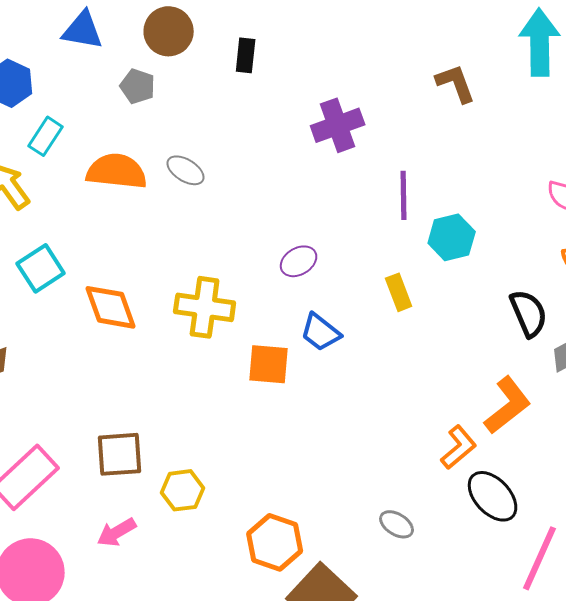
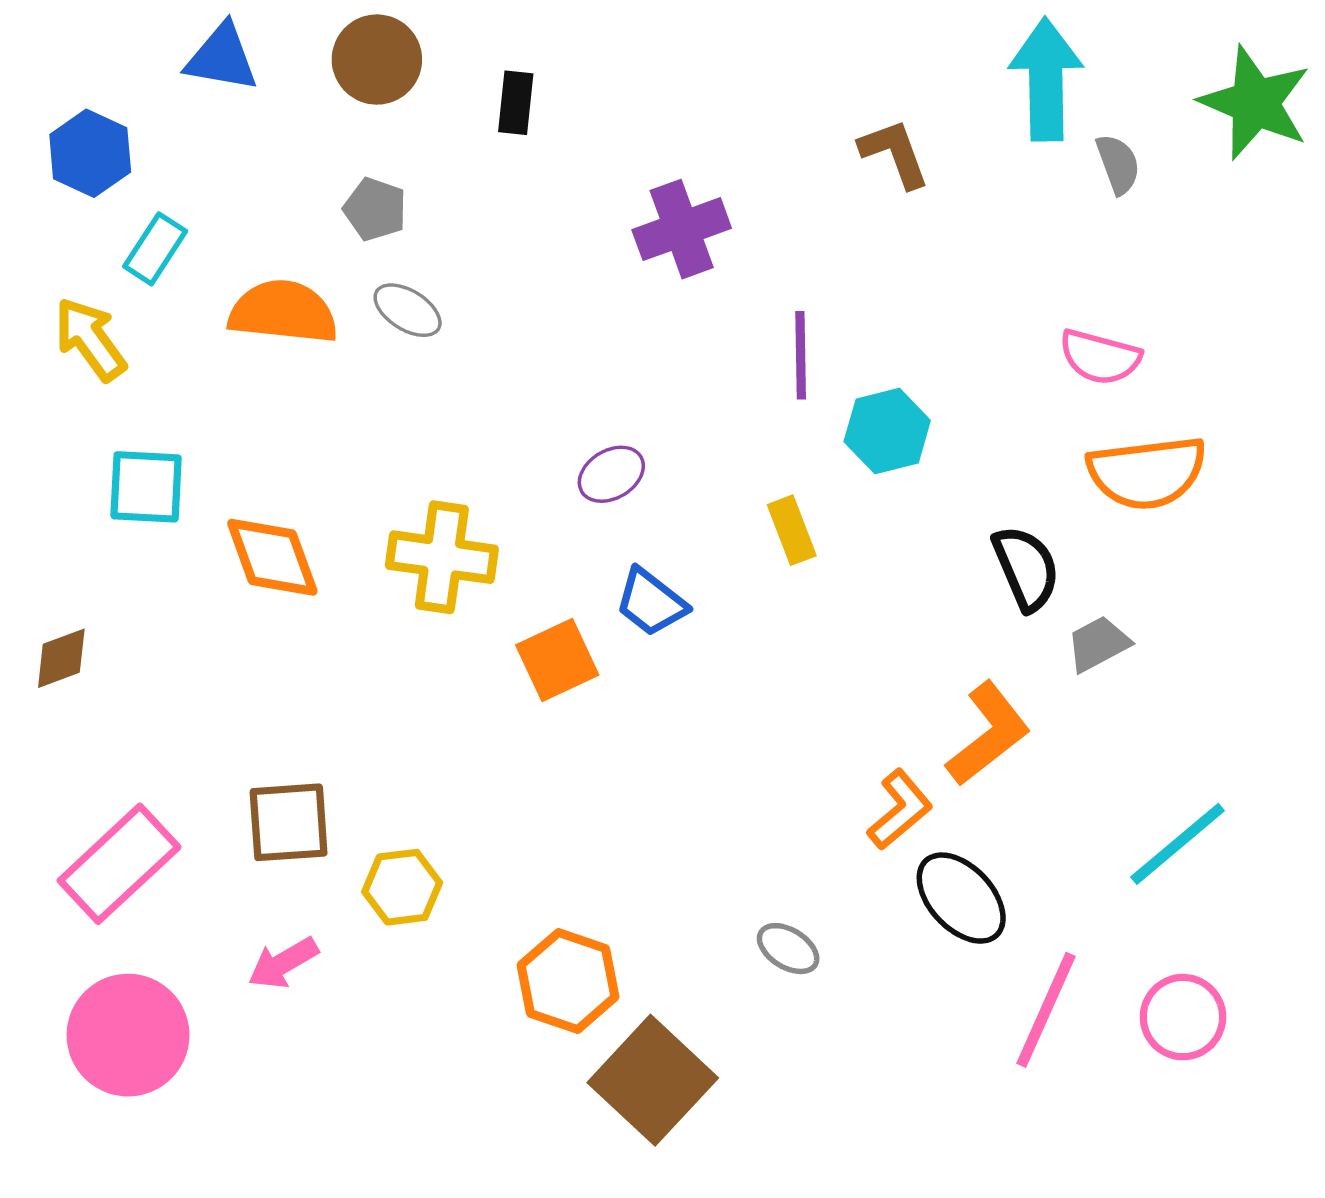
gray pentagon: (138, 86) -> (375, 209), moved
cyan square: (41, 268) -> (146, 487), turned 36
orange square: (269, 364) -> (557, 660), turned -30

